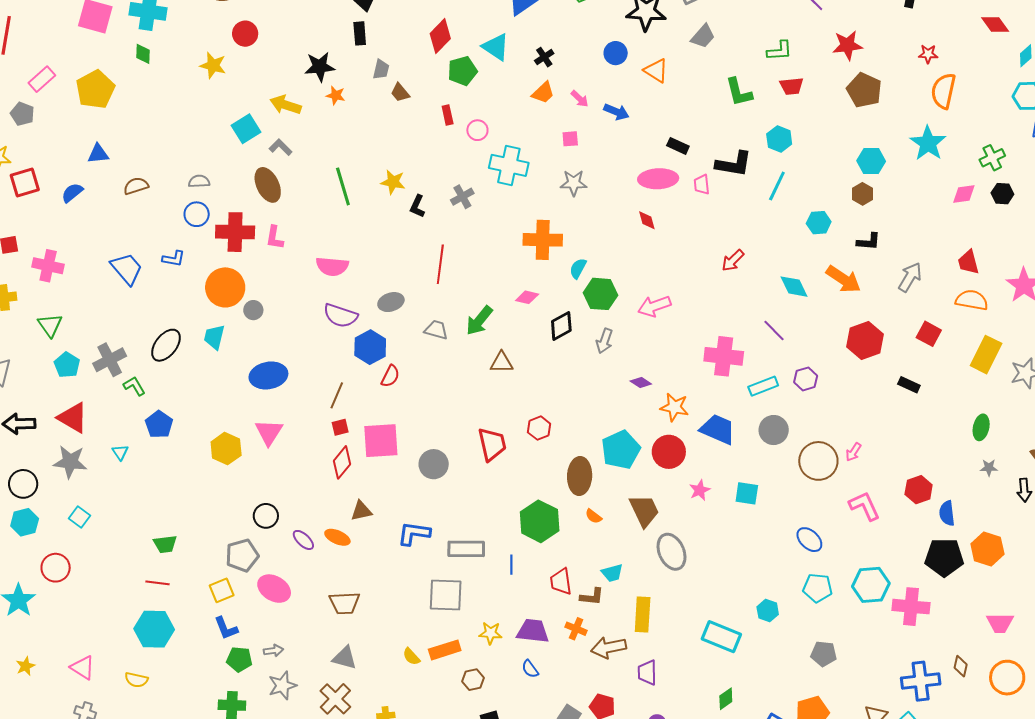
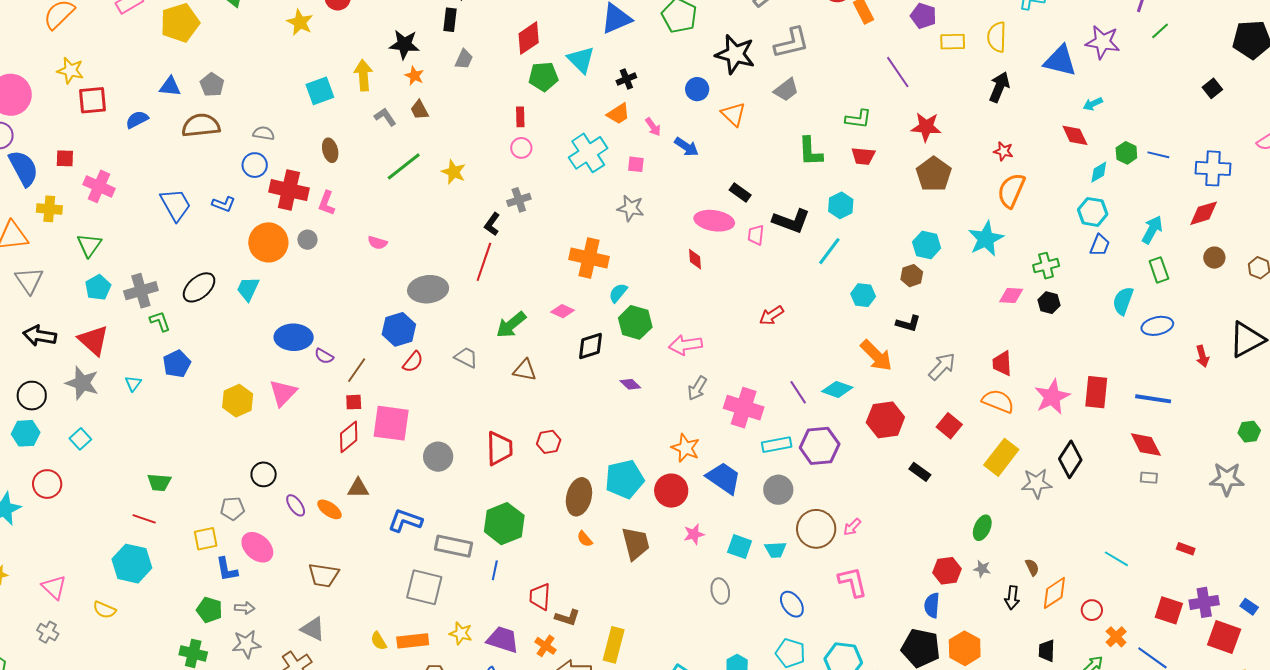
brown trapezoid: (400, 93) -> (419, 110), moved
yellow arrow: (286, 105) -> (363, 75), turned 56
gray pentagon: (22, 114) -> (212, 85), moved
pink circle: (477, 130) -> (521, 148), moved
gray L-shape: (281, 147) -> (385, 117), moved
cyan cross: (509, 165) -> (588, 153), moved, turned 33
brown ellipse: (268, 185) -> (330, 150), size x0.7
brown semicircle: (136, 186) -> (201, 125), size x1.5
green line: (343, 186) -> (404, 166), turned 57
black L-shape: (417, 206) -> (492, 224), moved
pink semicircle: (332, 266) -> (377, 243), size x0.6
cyan diamond: (794, 287) -> (837, 389), moved, turned -56
gray ellipse: (391, 302) -> (428, 289), size x1.5
gray circle: (253, 310) -> (307, 240), moved
purple semicircle: (340, 316) -> (324, 356), moved, size x0.6
gray trapezoid: (436, 330) -> (466, 357), moved
gray arrow: (604, 341) -> (697, 388), moved
purple hexagon: (806, 379) -> (820, 446), size x1.6
purple diamond: (641, 382) -> (630, 384), moved
red hexagon: (919, 490) -> (947, 571), moved
green hexagon: (540, 521) -> (504, 524), moved
gray ellipse: (672, 552) -> (720, 591), moved, size x0.7
gray pentagon: (242, 555) -> (232, 509), size x0.7
cyan trapezoid: (612, 573) -> (776, 550), moved
blue L-shape: (226, 628) -> (227, 569), moved

